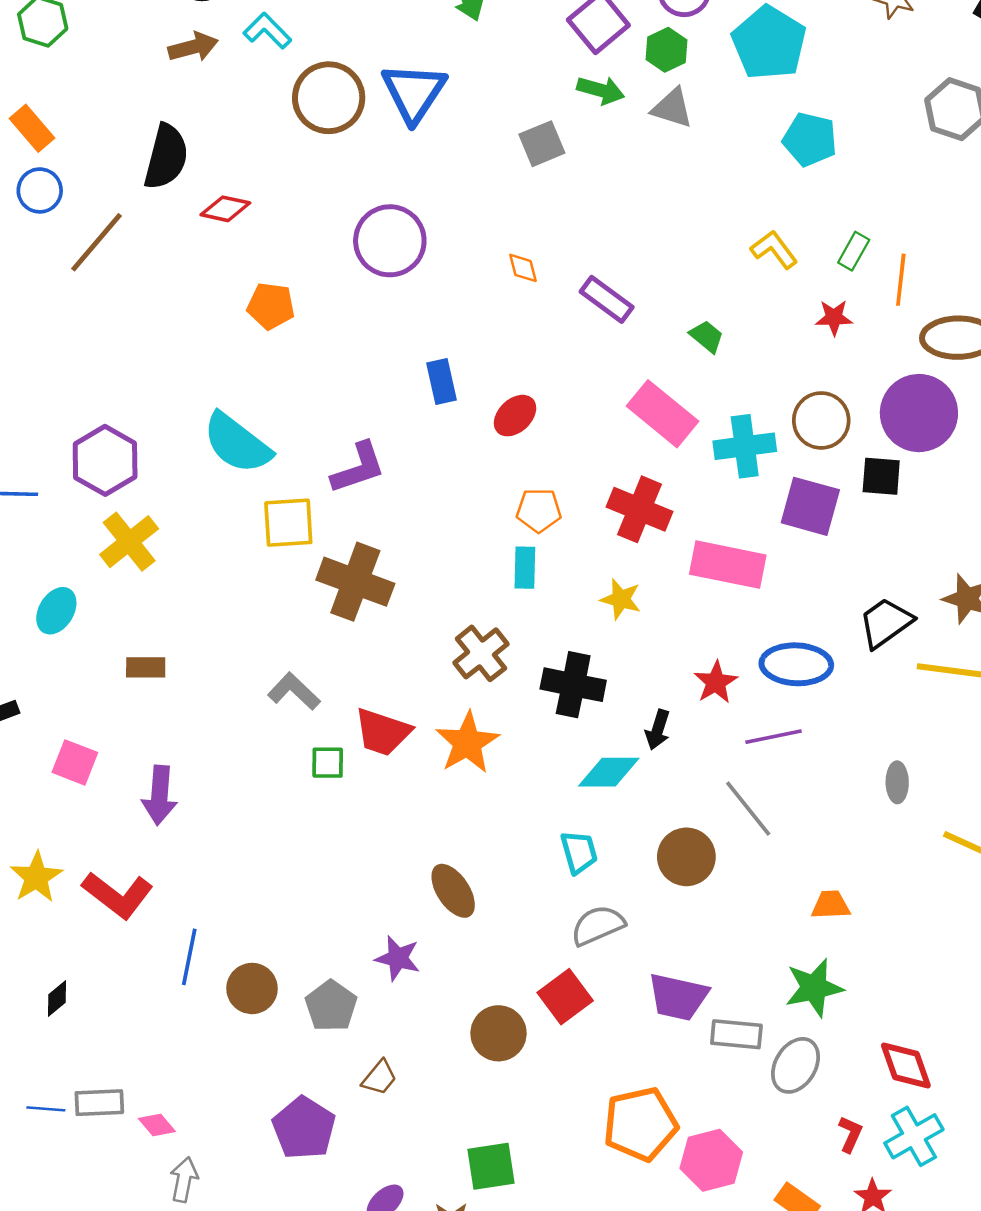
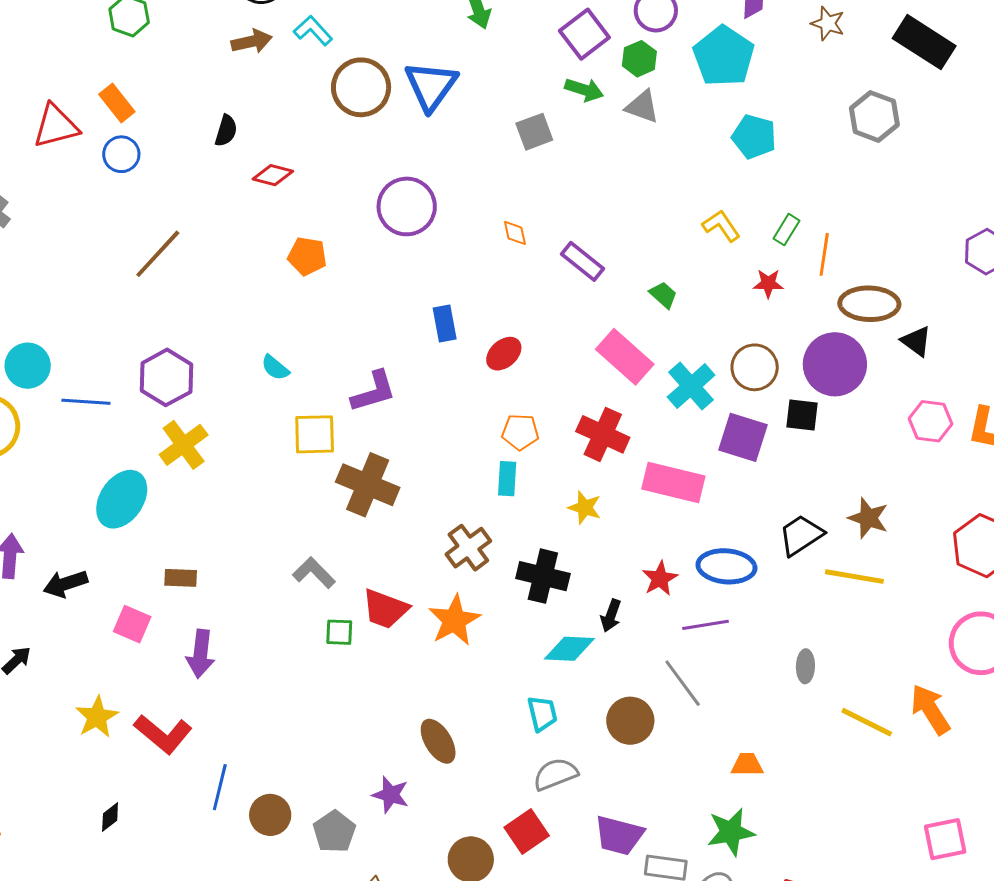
black semicircle: (166, 157) -> (226, 131), size x0.6
brown line: (96, 242) -> (158, 254), moved
cyan semicircle: (237, 443) -> (275, 368), size x0.5
cyan cross: (745, 446) -> (691, 386), turned -36
cyan ellipse: (56, 611) -> (122, 499), size x1.5
brown rectangle: (146, 667) -> (181, 578), moved

